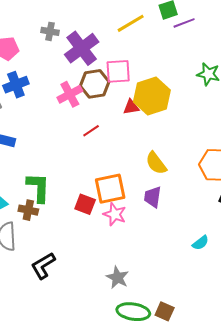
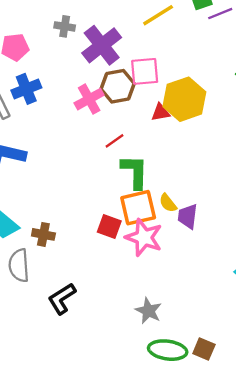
yellow semicircle: (156, 163) -> (168, 203), moved, size x0.7
green L-shape: (38, 188) -> (135, 172), moved
pink star: (115, 214) -> (144, 237), size x1.4

